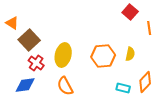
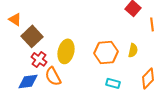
orange semicircle: (65, 86) -> (53, 76), moved
cyan rectangle: (123, 88) -> (113, 83), moved

